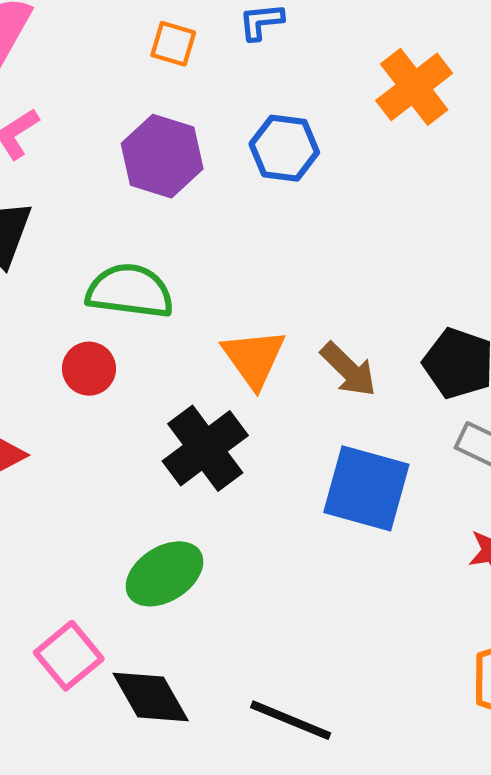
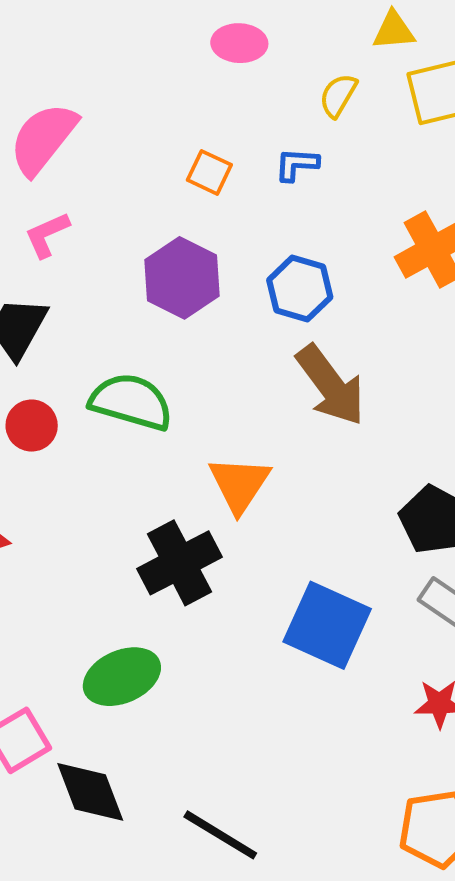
red circle: (89, 369) -> (32, 426), moved
brown arrow: (348, 370) -> (331, 385), moved, size x1.4

